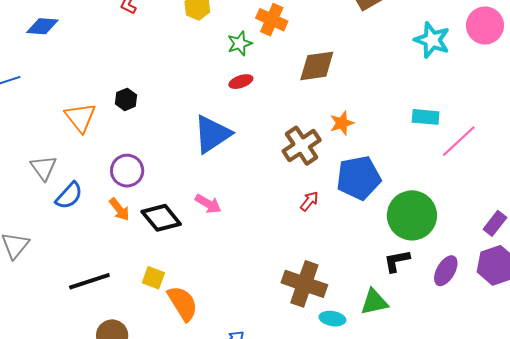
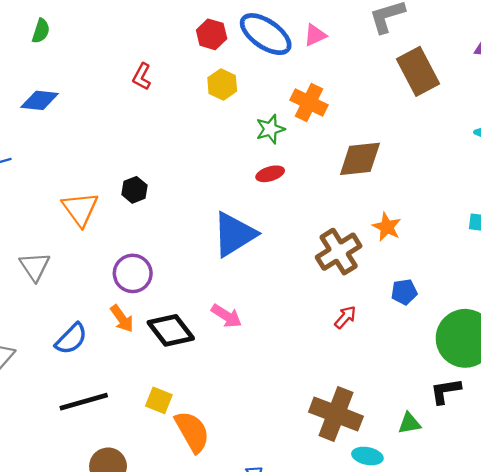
orange star: (342, 123) -> (387, 227), turned -30
blue pentagon: (359, 178) -> (404, 292), size x0.5
blue semicircle: (69, 196) -> (71, 339), moved
green triangle: (374, 302) -> (409, 423), moved, size x0.7

